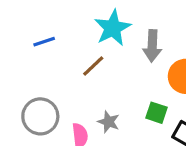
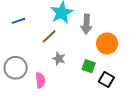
gray star: (109, 122) -> (59, 59), moved

